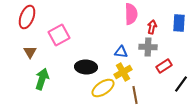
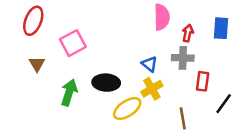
blue triangle: (121, 52) -> (149, 64), turned 32
red rectangle: (164, 66) -> (203, 81), turned -49
green arrow: (42, 79) -> (69, 92), moved
brown line: (135, 95) -> (183, 118), moved

